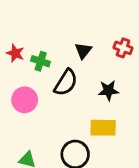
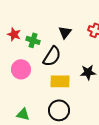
black star: (108, 90) -> (88, 72), moved
yellow rectangle: (103, 128) -> (60, 81), moved

